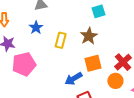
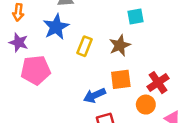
blue star: (36, 28) -> (56, 27), size x1.5

